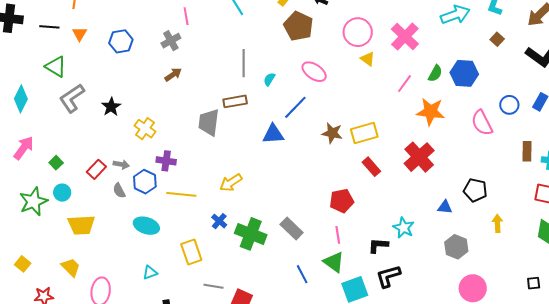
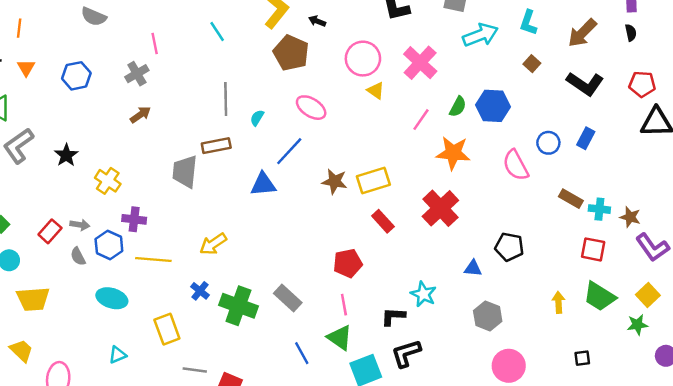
brown rectangle: (527, 151) -> (571, 199), turned -60
yellow arrow: (497, 223) -> (559, 302), moved

